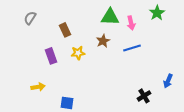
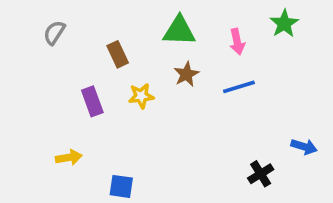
green triangle: (110, 17) -> (179, 31), moved
blue arrow: (168, 81) -> (304, 147), turned -96

